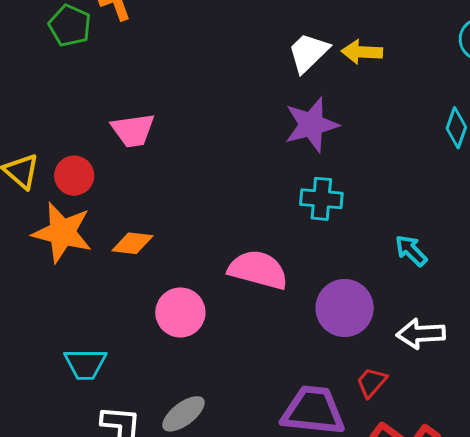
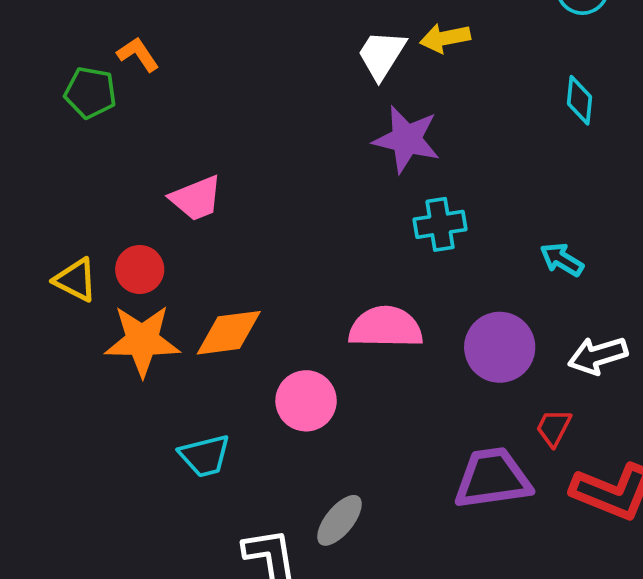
purple star: (311, 125) -> (406, 139), turned -30
orange diamond: (132, 243) -> (229, 333), size x1.4
cyan trapezoid: (85, 364) -> (205, 456), moved

